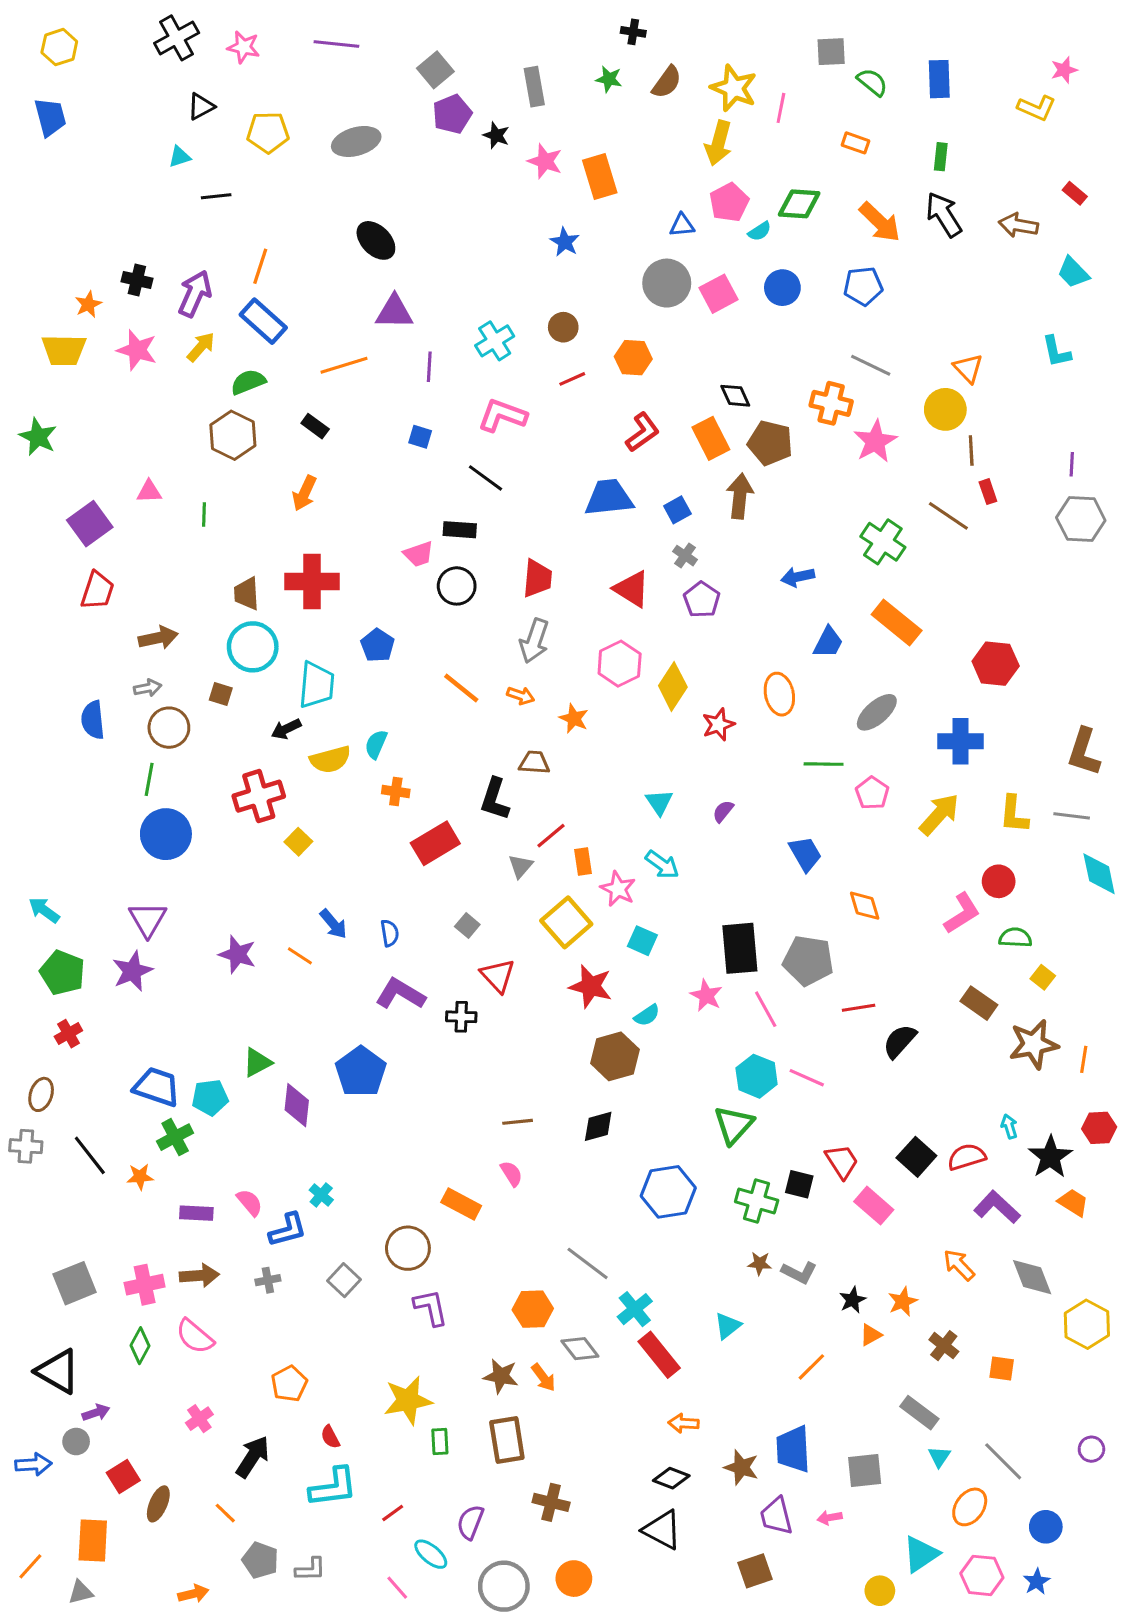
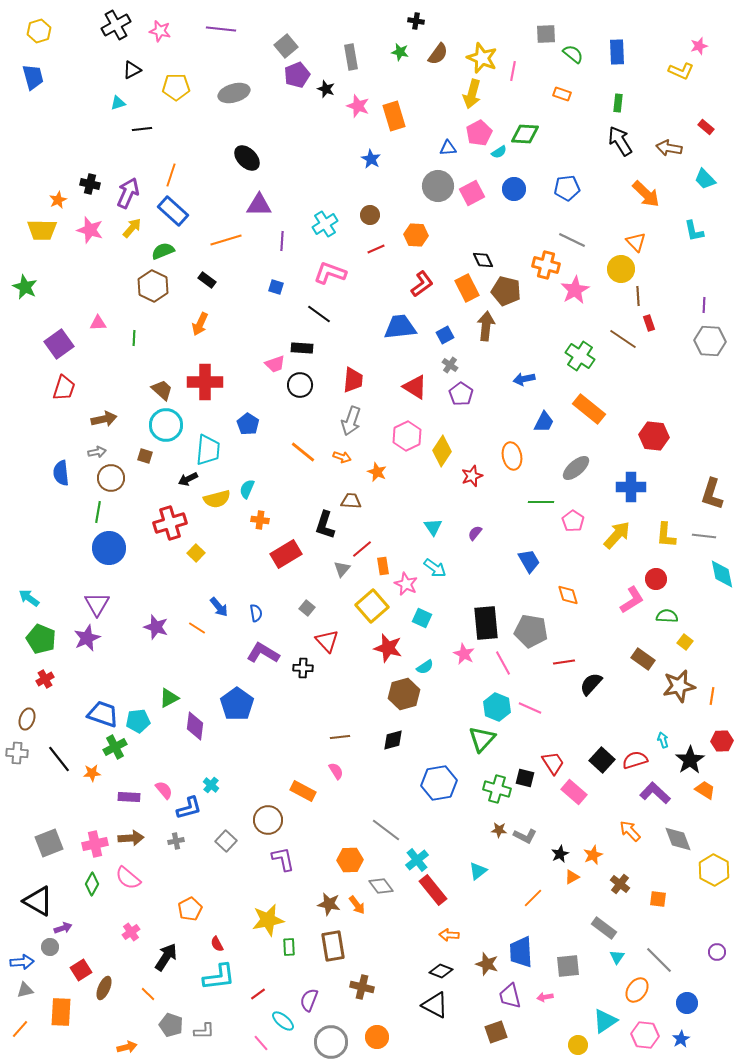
orange arrow: (880, 222) -> (646, 194), moved
brown trapezoid: (247, 594) -> (162, 390), turned 135
gray triangle: (81, 1592) -> (25, 990), moved

